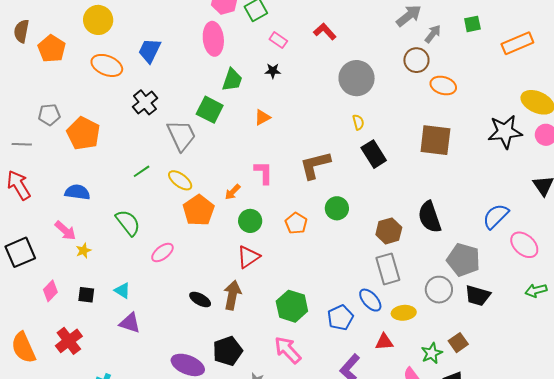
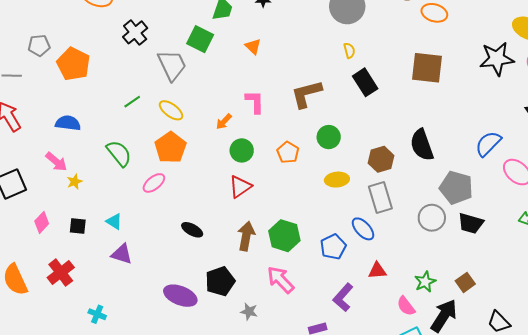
orange triangle: (262, 117) -> (253, 46), turned -48
orange pentagon: (199, 210) -> (170, 147), moved
brown arrow: (232, 295) -> (246, 236), moved
yellow ellipse: (404, 313) -> (337, 180), moved
brown square: (458, 343) -> (465, 282), moved

